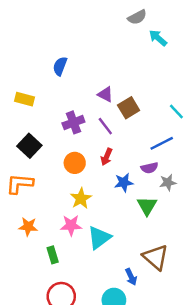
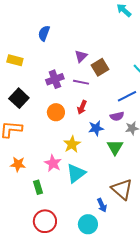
purple triangle: (105, 94) -> (81, 56), turned 48
purple line: (105, 126) -> (81, 82), turned -42
yellow star: (81, 198) -> (72, 144), moved
pink star: (71, 225) -> (53, 163), turned 30

